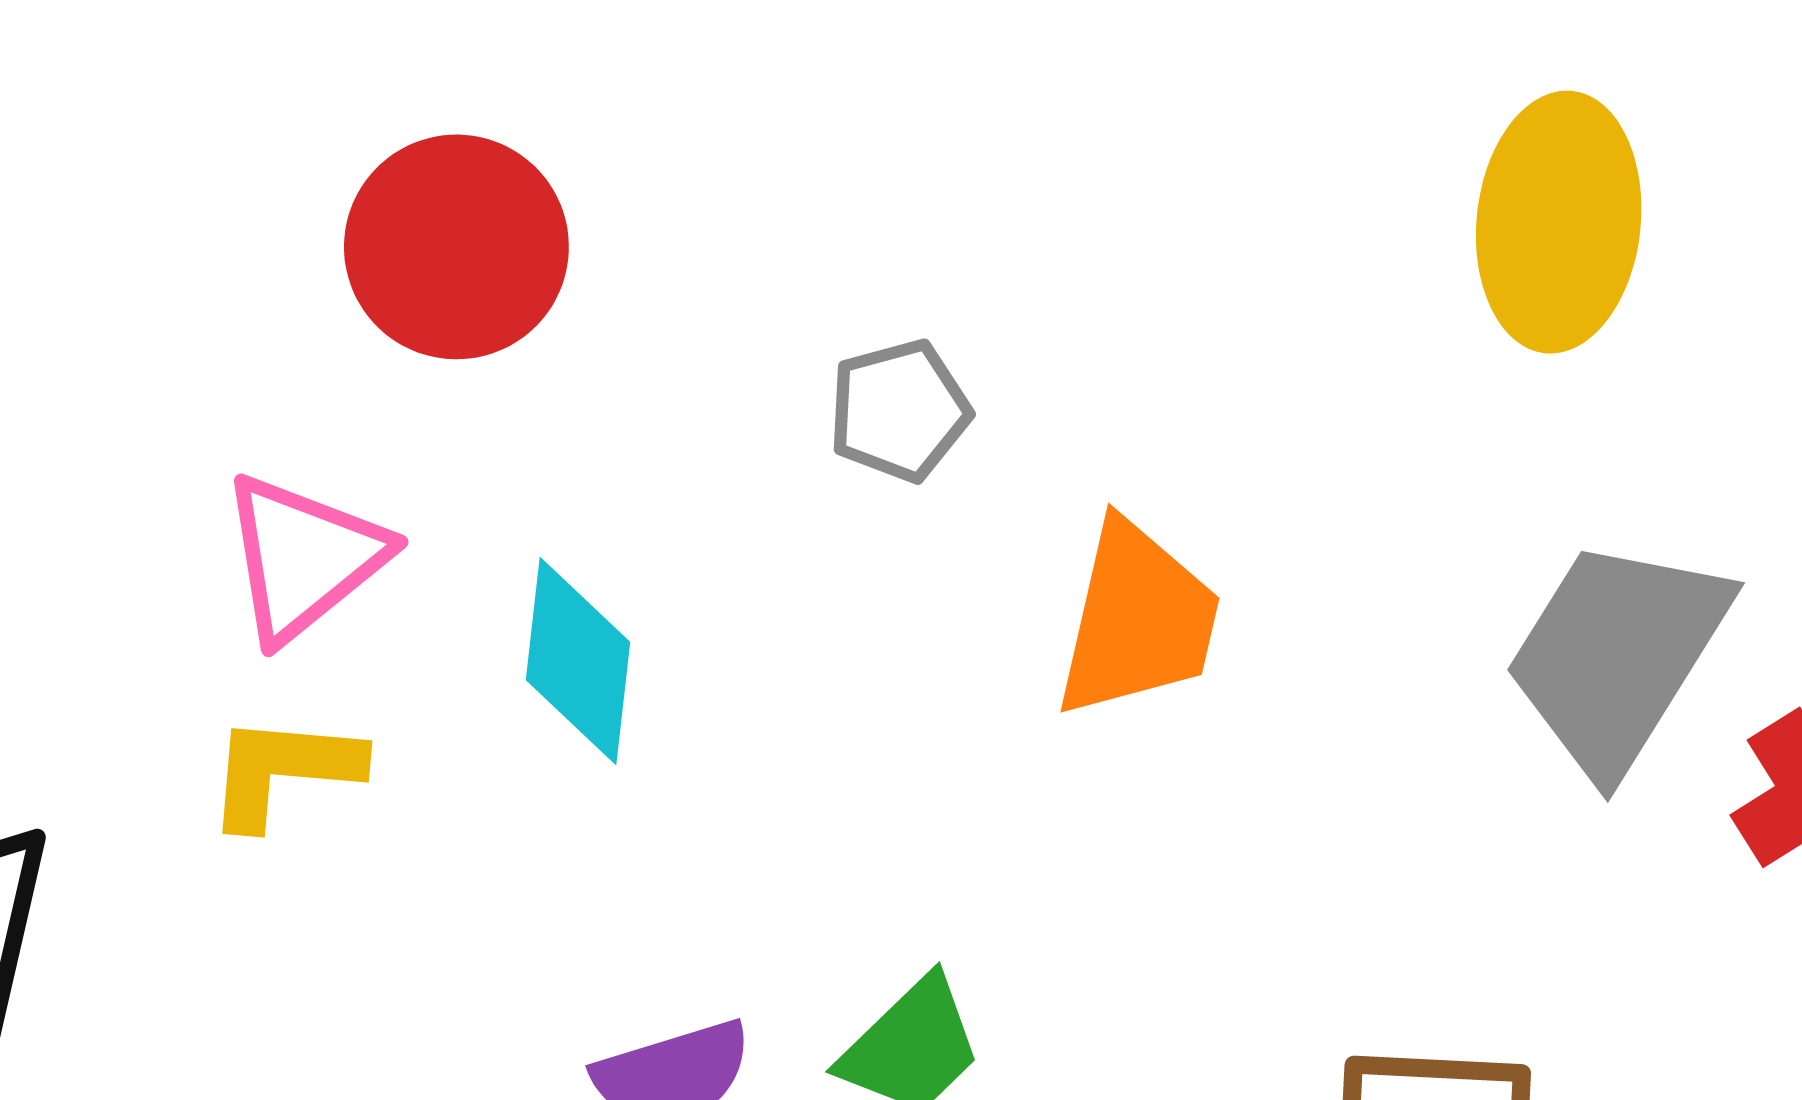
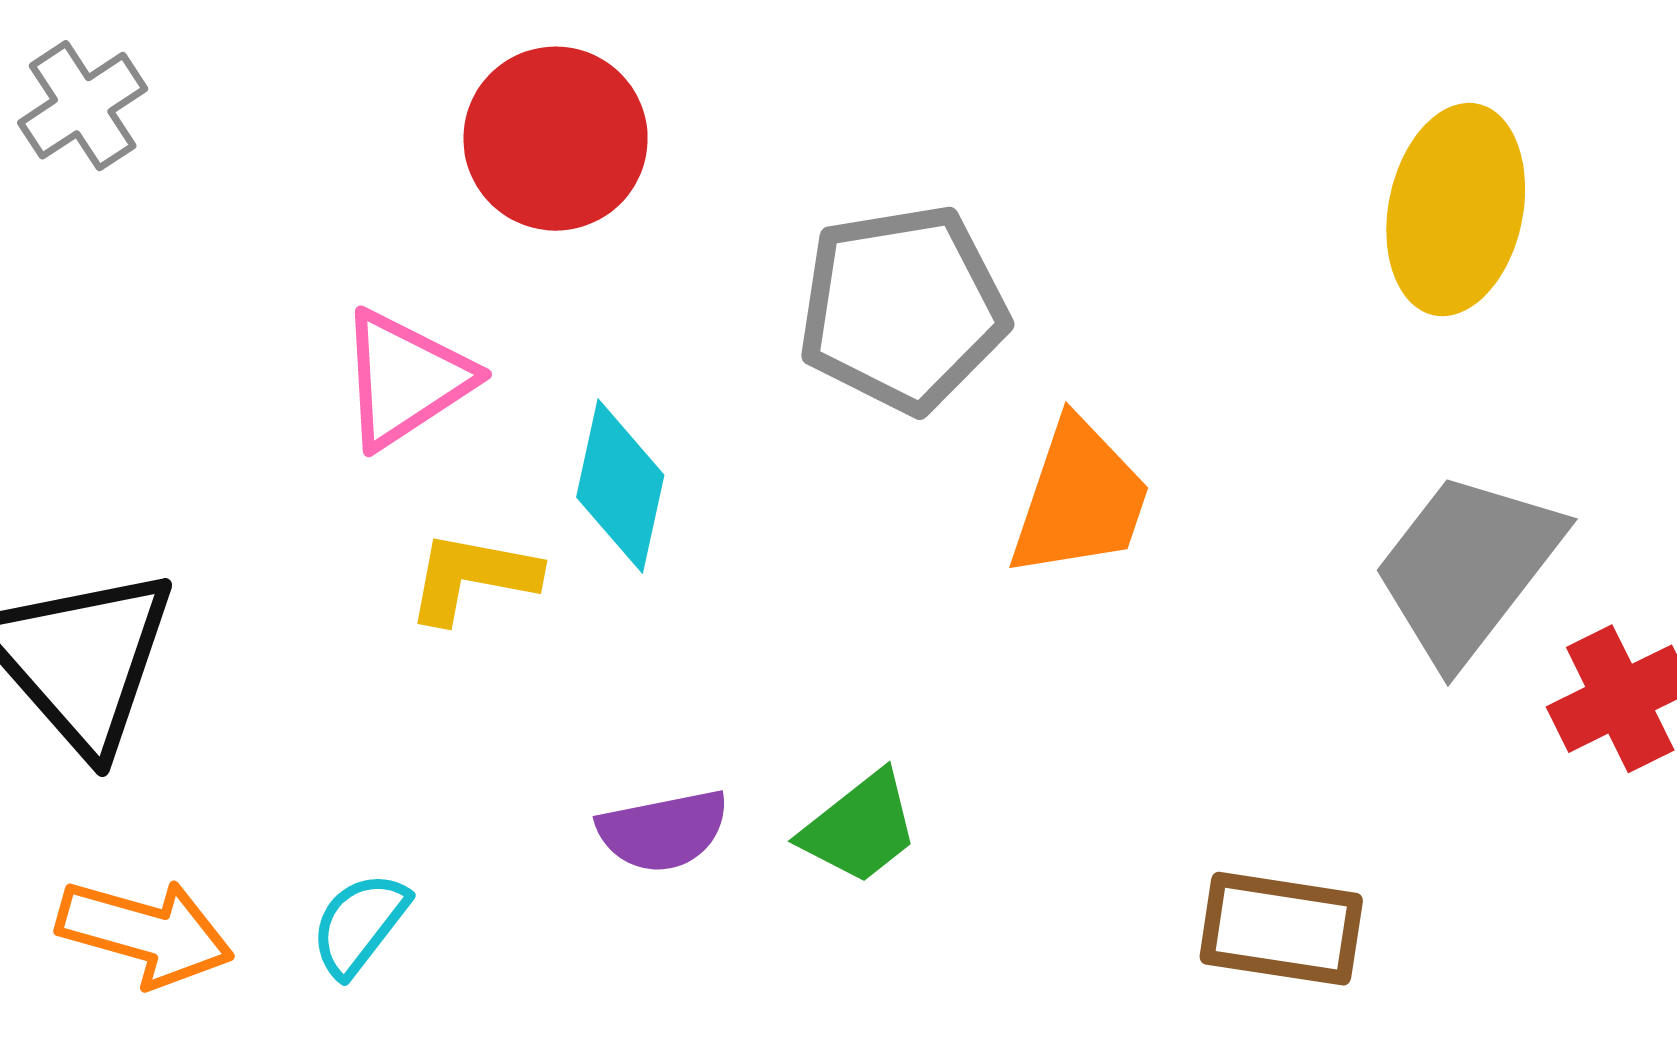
gray pentagon: (899, 411) -> (903, 309), size x1.8
yellow L-shape: (283, 770) -> (472, 577), moved

